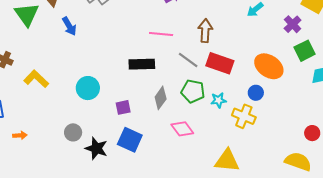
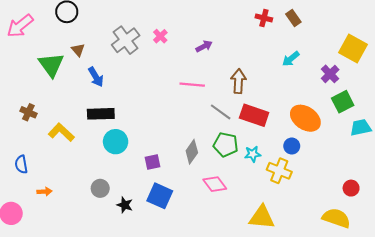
black rectangle: (142, 64) -> (101, 114), moved
black star: (96, 148) -> (125, 205), size x0.7

